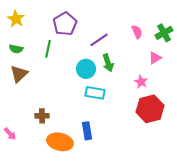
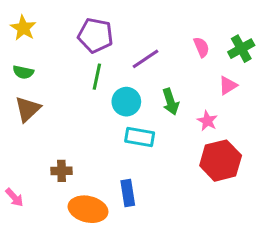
purple pentagon: (65, 24) -> (95, 35), turned -30
green line: (48, 49) -> (97, 77), moved
green arrow: (108, 63) -> (171, 102), moved

